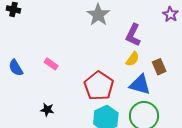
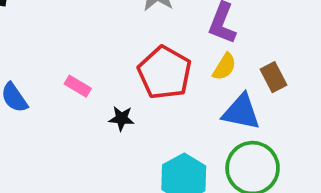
red pentagon: (99, 86) -> (165, 73), moved
black star: (47, 110) -> (121, 118), moved

